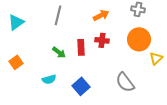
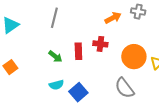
orange arrow: (101, 15) -> (113, 18), moved
orange circle: (139, 39) -> (134, 57), moved
cyan semicircle: (49, 79) -> (56, 85), moved

